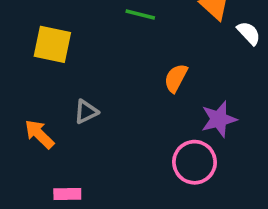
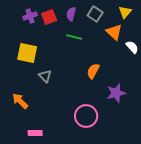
gray triangle: (86, 112) -> (45, 76), moved, turned -48
pink circle: (195, 162) -> (86, 116), moved

